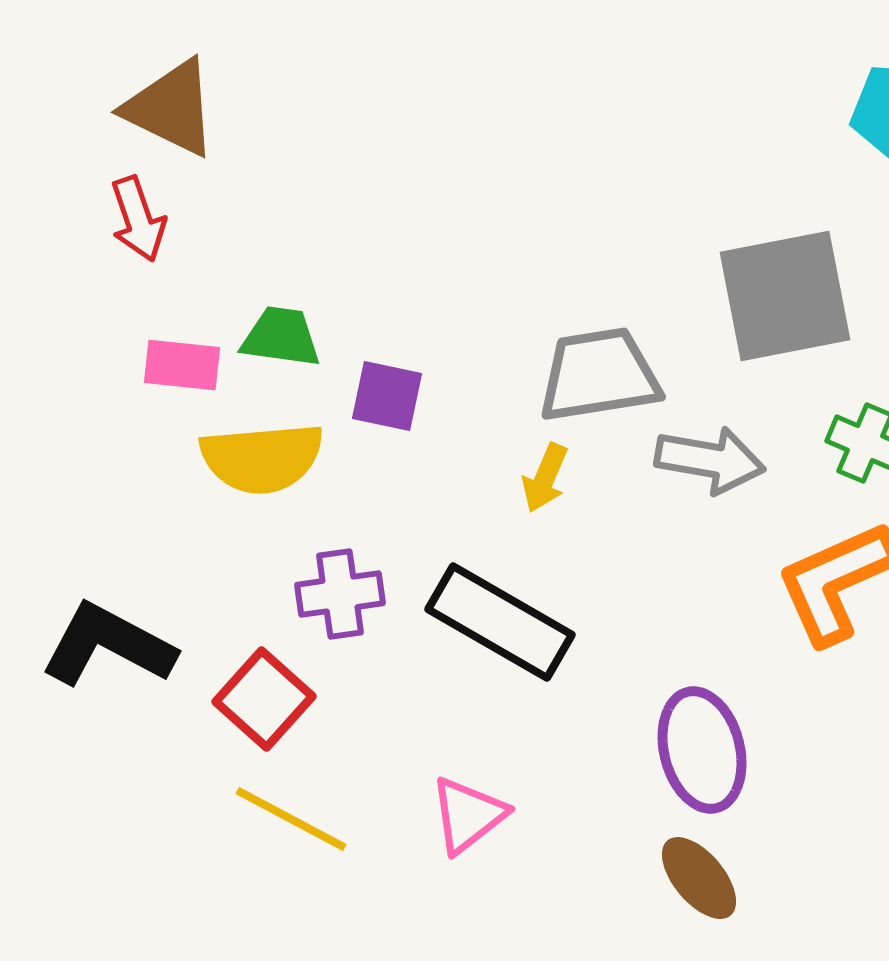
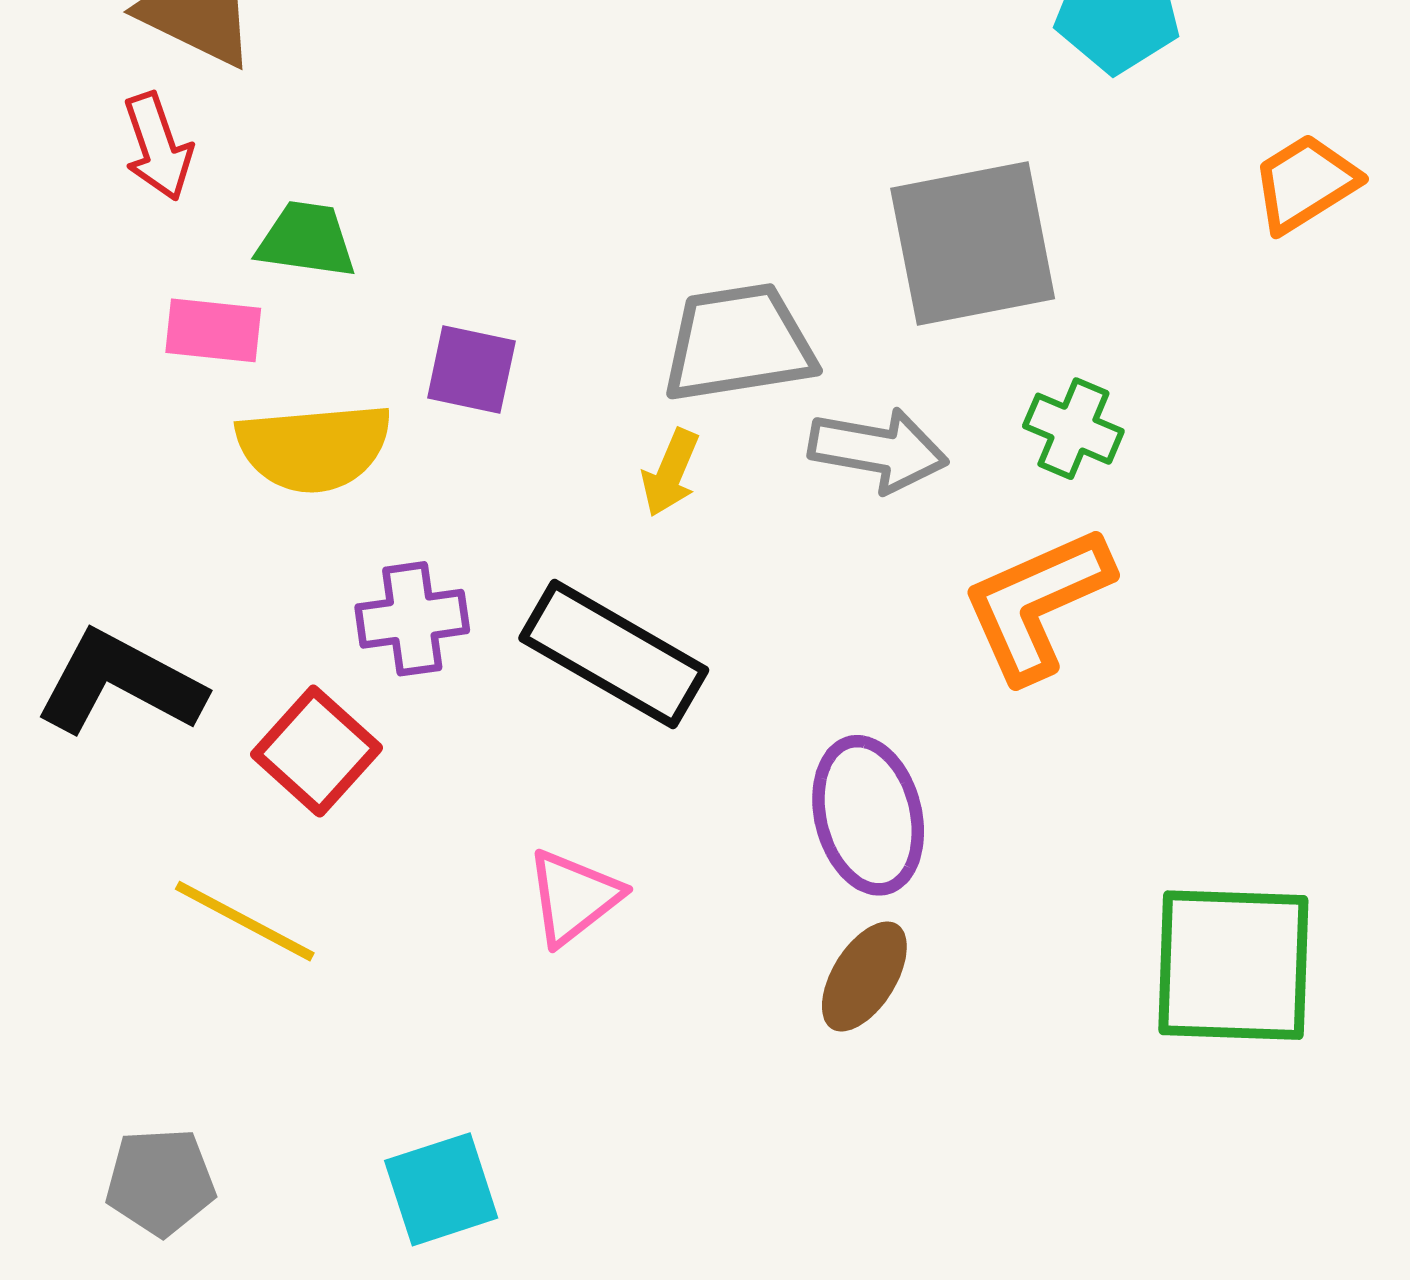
green trapezoid: (281, 337) -> (306, 240), moved
yellow line: (291, 819) -> (245, 921), moved
brown ellipse: (699, 878) -> (864, 976), turned 72

